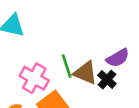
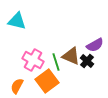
green line: (67, 66) -> (56, 62), moved

